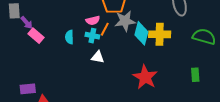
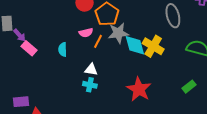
cyan diamond: (141, 33) -> (135, 45), turned -30
yellow cross: (160, 34) -> (153, 46), turned 30
cyan cross: (92, 36) -> (90, 85), moved
green rectangle: (195, 75) -> (189, 87), turned 56

